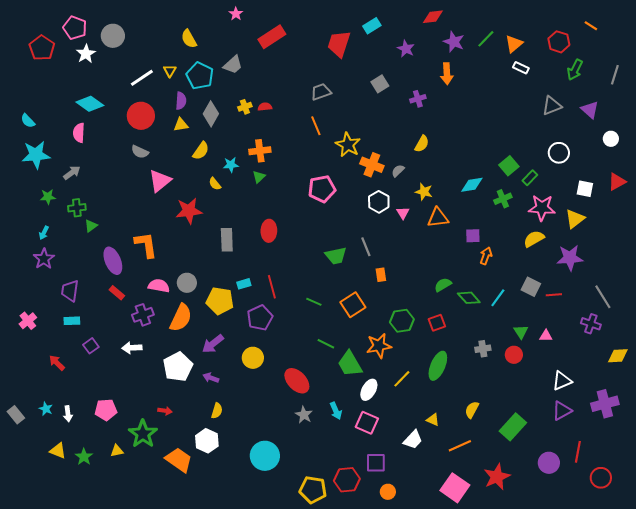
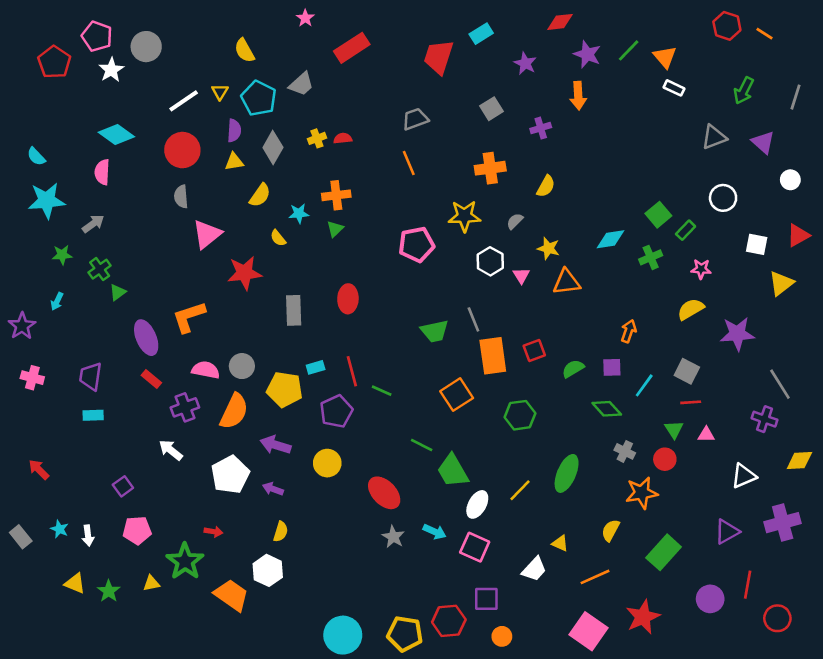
red hexagon: (559, 42) -> (727, 26), moved
orange triangle: (514, 44) -> (665, 57), turned -30
yellow star: (348, 145) -> (464, 216), moved, turned -30
gray semicircle: (140, 152) -> (181, 197), turned 60
orange cross: (372, 165) -> (490, 168), moved, turned -30
green cross: (77, 208) -> (100, 269), turned -30
pink star: (542, 208) -> (701, 269), size x0.6
yellow triangle: (575, 219) -> (781, 283), moved
purple square: (473, 236) -> (612, 367), moved
orange L-shape: (146, 245) -> (189, 317), turned -100
purple star: (44, 259) -> (22, 326), moved
orange rectangle: (381, 275) -> (493, 356), size x2.0
red line: (554, 295) -> (691, 402), moved
green diamond: (469, 298) -> (607, 409), moved
green line: (314, 302) -> (382, 391), moved
pink cross: (28, 321) -> (32, 378), moved, turned -36
red square: (437, 323) -> (534, 351), moved
purple arrow: (213, 344) -> (276, 445), turned 55
purple square: (91, 346) -> (123, 486), moved
orange star: (379, 346) -> (642, 493), moved
white arrow: (132, 348) -> (171, 450), turned 42
gray cross: (483, 349) -> (625, 451), turned 35
red arrow: (57, 363) -> (39, 470), moved
white triangle: (562, 381) -> (744, 476), moved
cyan arrow: (336, 411) -> (435, 532), turned -42
cyan circle: (265, 456) -> (343, 635), moved

